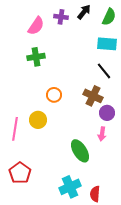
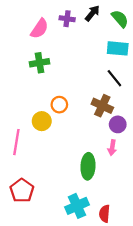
green semicircle: (109, 17) -> (120, 19), turned -66
yellow circle: (38, 120) -> (42, 121), moved
green ellipse: (80, 151) -> (88, 166), turned 35

